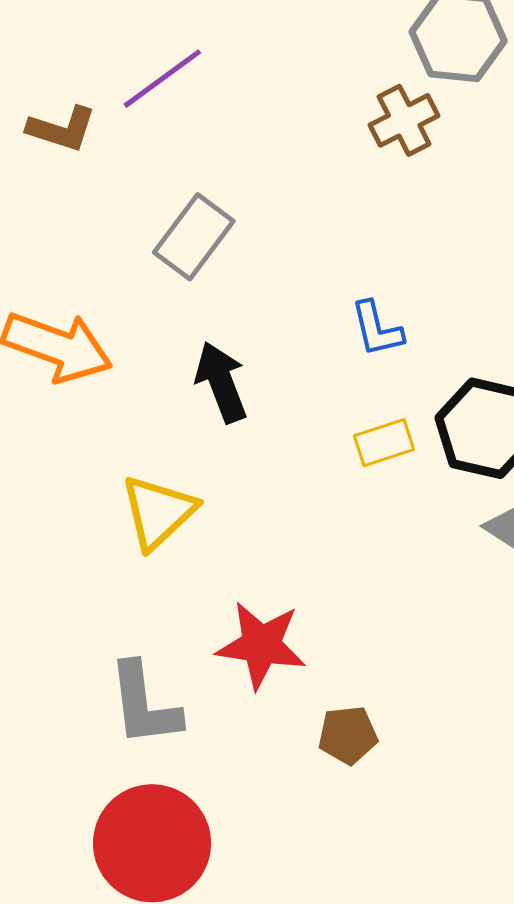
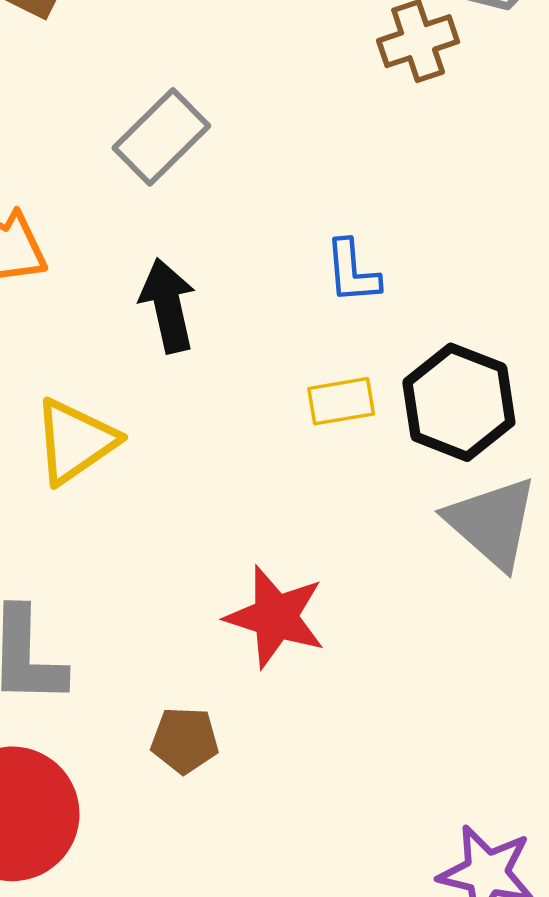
red star: (261, 645) -> (275, 617), moved
brown pentagon: (348, 735) -> (185, 740), moved

